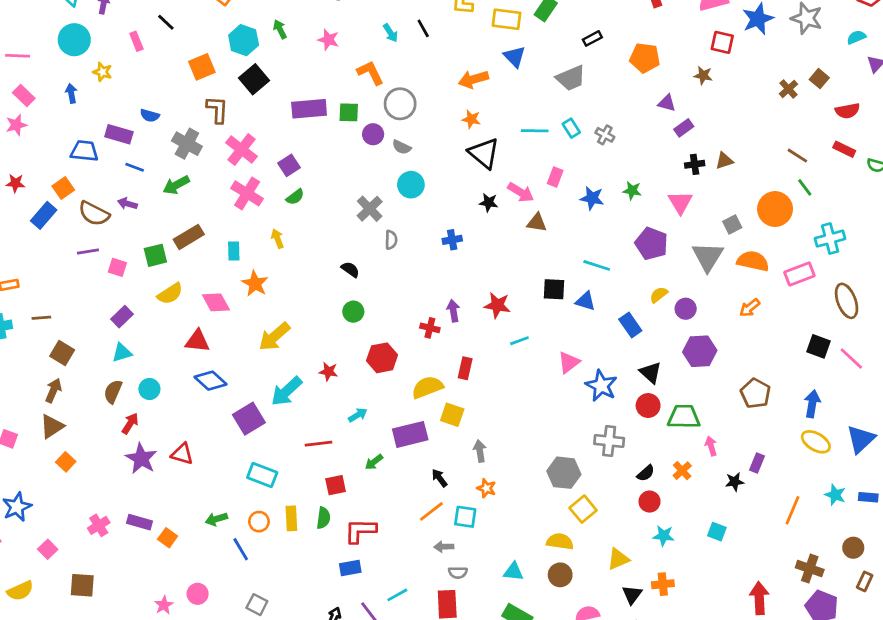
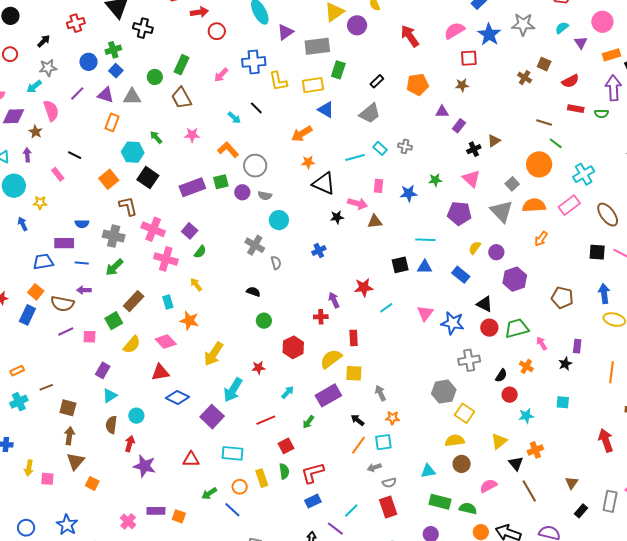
red triangle: (182, 454) -> (191, 459), moved

